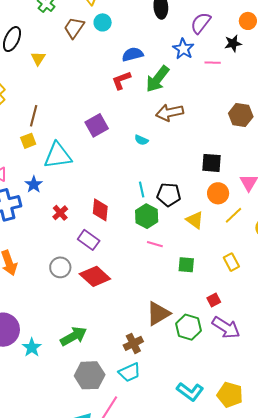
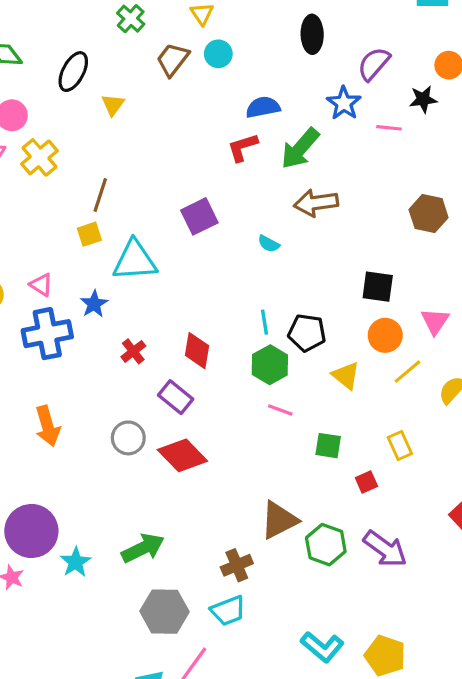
red square: (214, 300) -> (366, 482), moved

